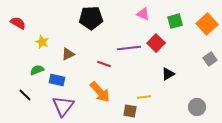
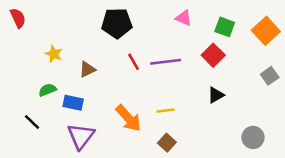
green square: (175, 21) -> (225, 27), turned 35
red semicircle: (18, 23) -> (18, 18), moved, turned 35
red square: (156, 43) -> (213, 55), moved
red line: (104, 64) -> (134, 62), moved, turned 40
yellow line: (144, 97) -> (166, 110), moved
brown square: (130, 111) -> (167, 143), turned 32

